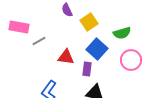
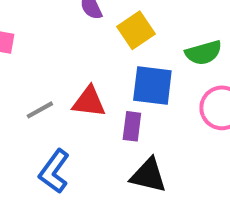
gray line: (39, 41) -> (40, 110), moved
blue square: (97, 49) -> (152, 85), turned -35

